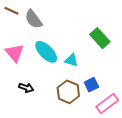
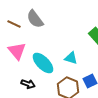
brown line: (11, 11) -> (14, 24), moved
cyan ellipse: (46, 52) -> (43, 63), moved

